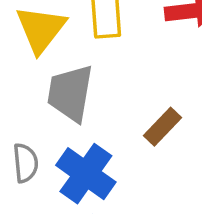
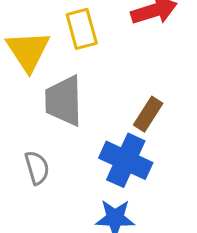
blue cross: (86, 174) -> (126, 160), moved

